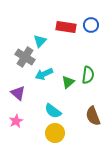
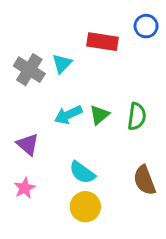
blue circle: (91, 25) -> (146, 26), moved
gray cross: (25, 57) -> (29, 70), moved
green triangle: (68, 82) -> (99, 115), moved

